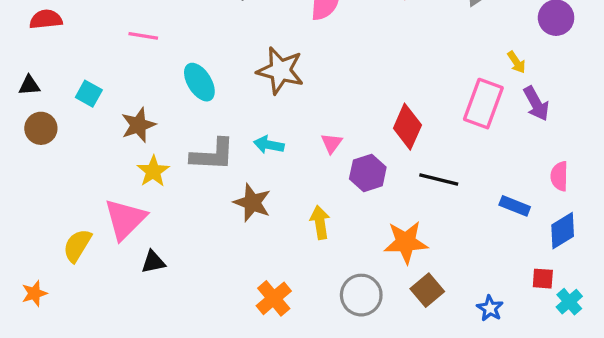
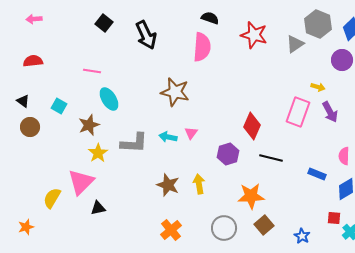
yellow arrow: (516, 62) -> (318, 87), turned -40
cyan ellipse: (199, 82) -> (109, 99), moved
black triangle: (29, 85) -> (23, 101), turned 40
pink triangle: (331, 143) -> (191, 133), moved
brown star: (252, 203) -> (168, 185), moved

